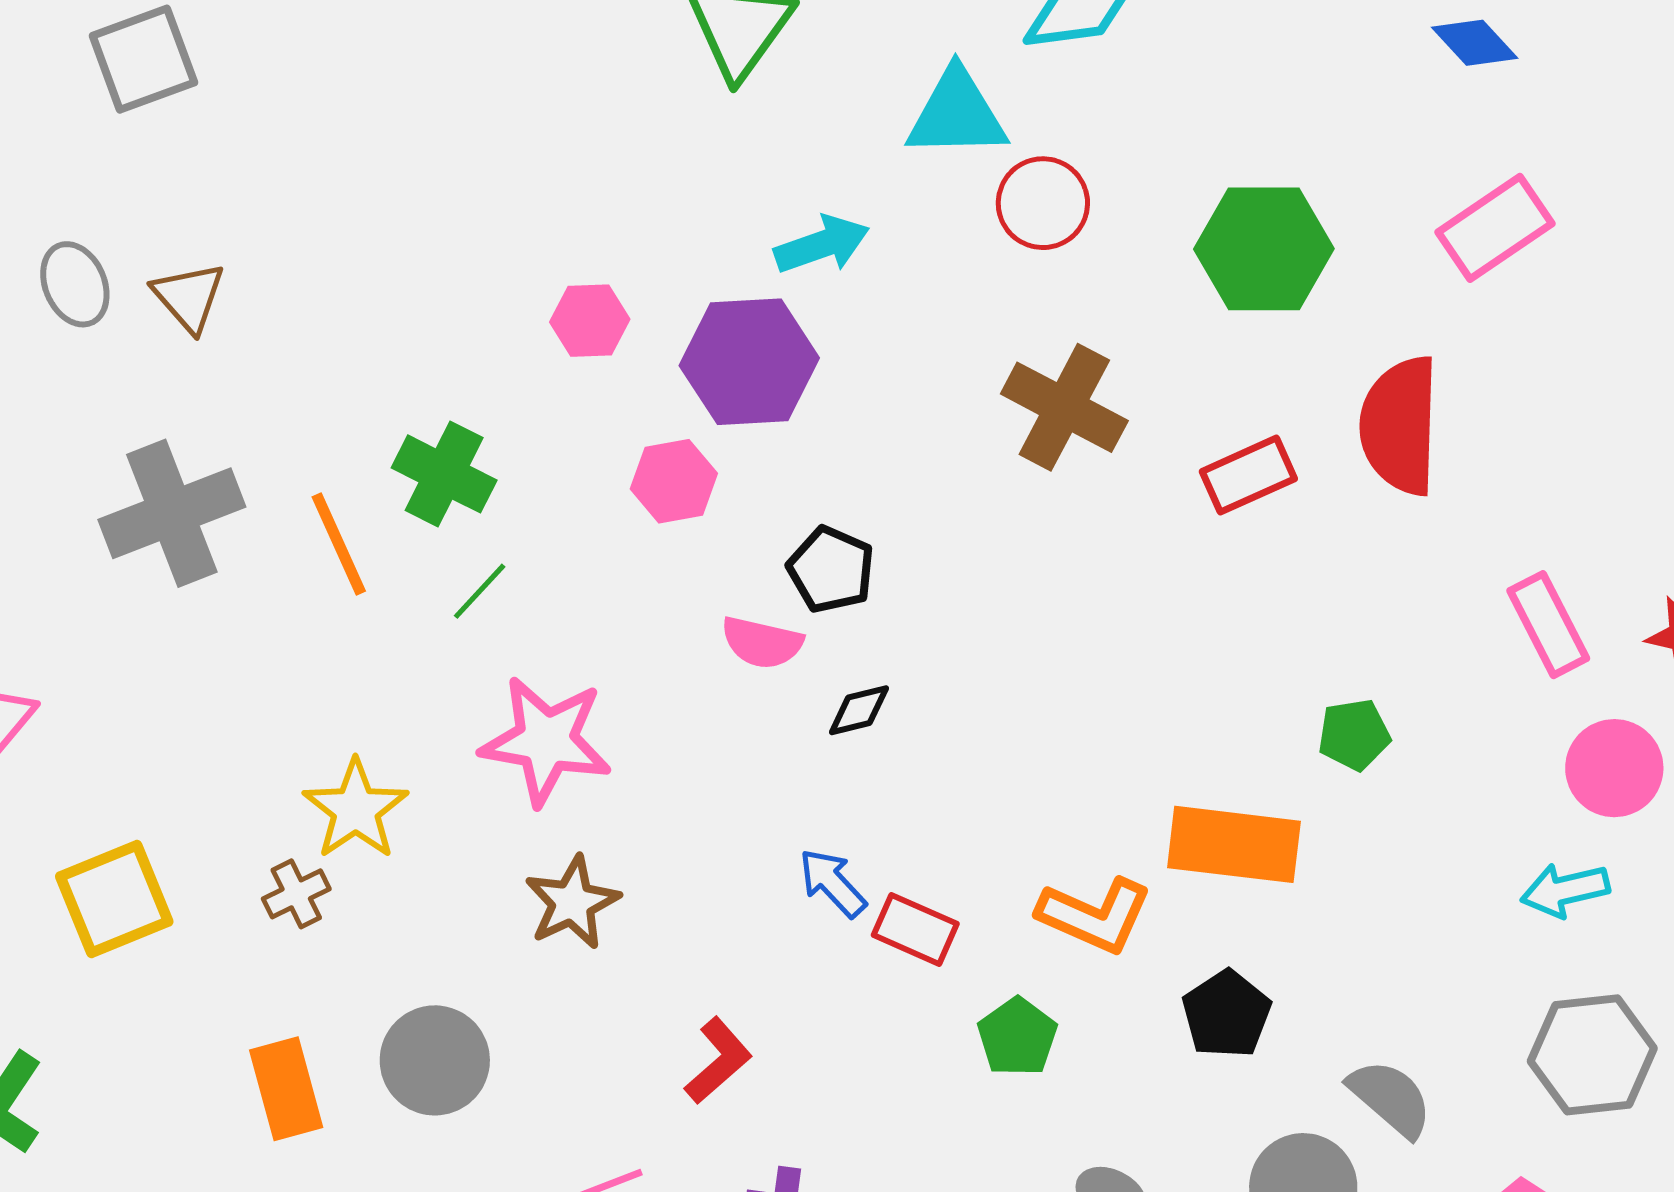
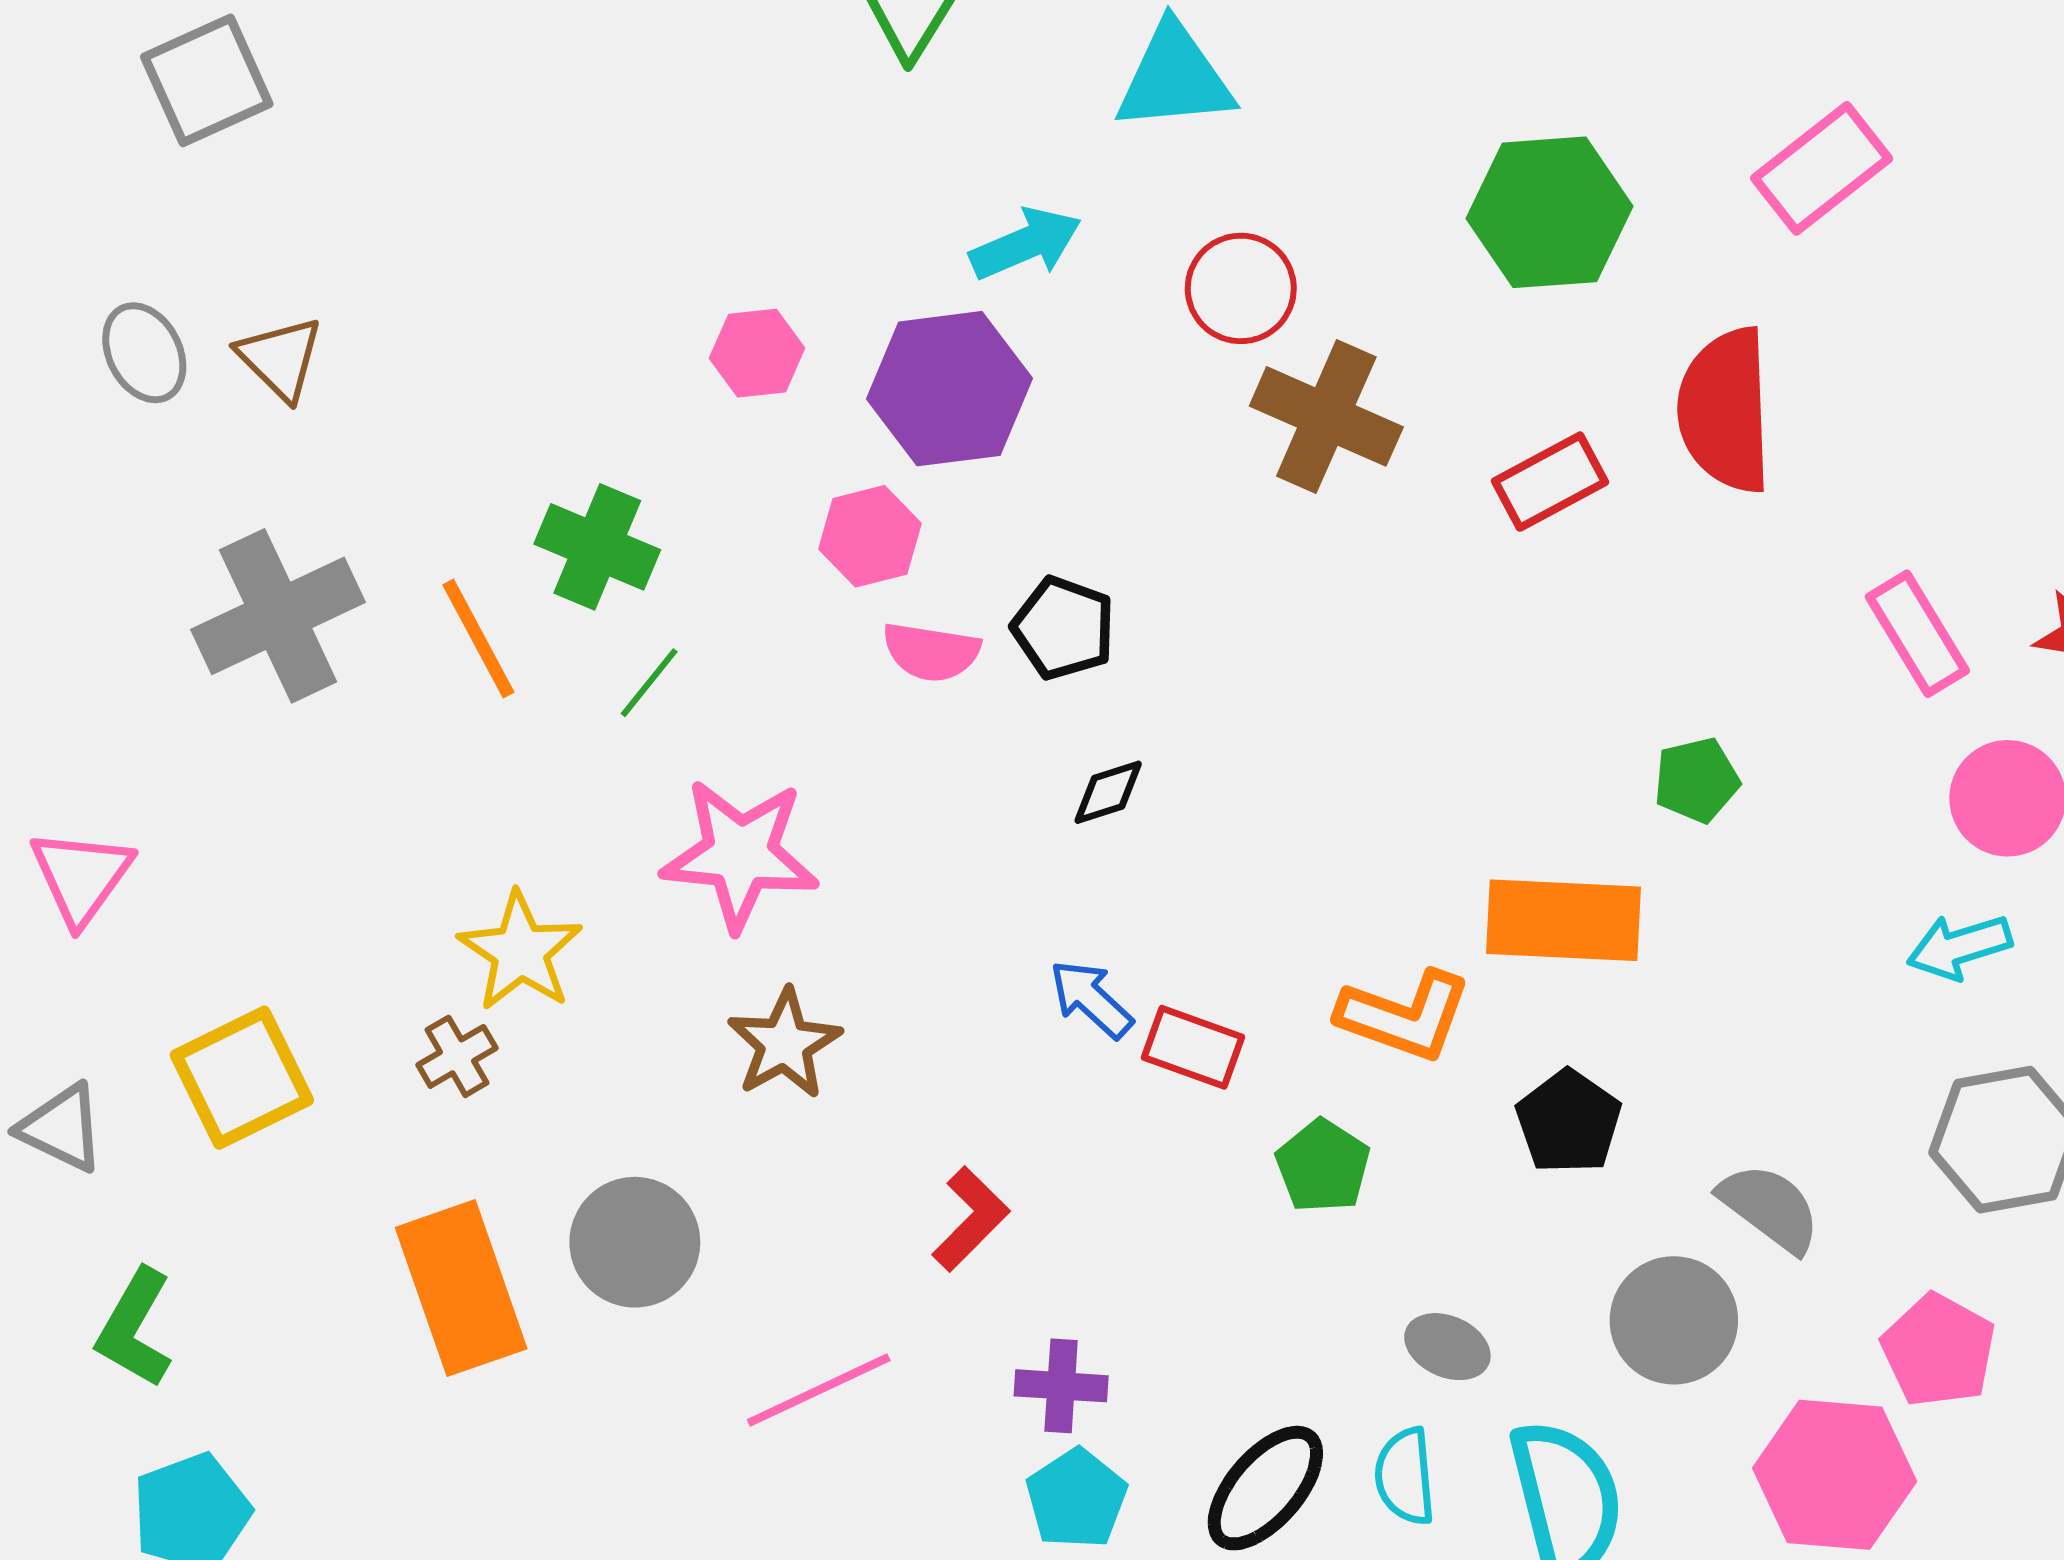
red circle: (1043, 203) -> (1241, 288), moved
pink semicircle: (762, 643) -> (931, 652), moved
orange rectangle: (286, 1089) -> (461, 1288), size x1.4

